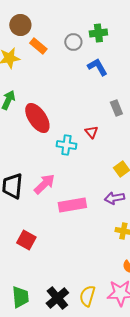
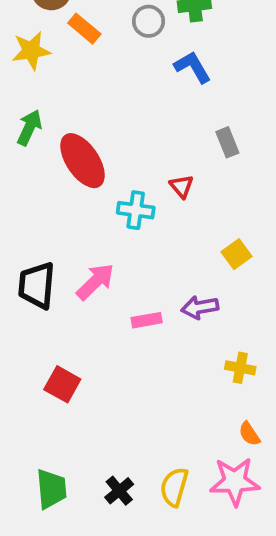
purple arrow: (114, 198) -> (200, 307), moved
pink rectangle: (72, 205) -> (147, 320), size x0.6
black cross: (57, 298) -> (119, 491), size x0.7

